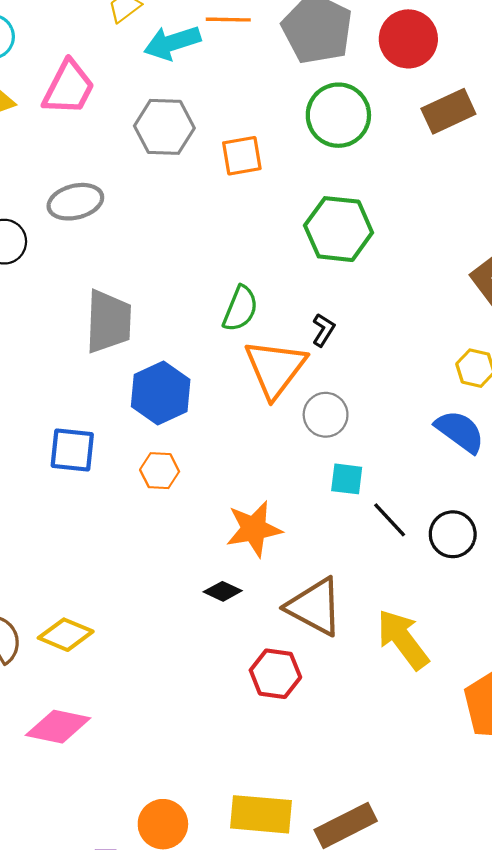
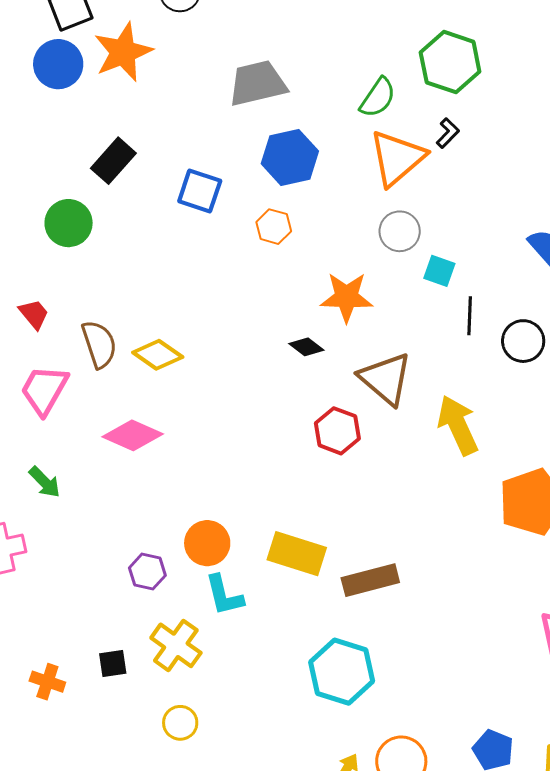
green hexagon: (339, 229) -> (450, 62), moved
gray trapezoid: (109, 322) -> (257, 83), turned -118
gray circle: (326, 415) -> (400, 231), moved
black line: (390, 520) -> (470, 316), turned 33

